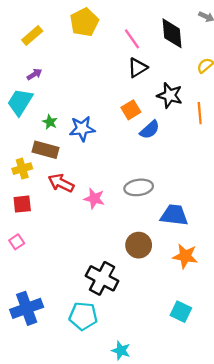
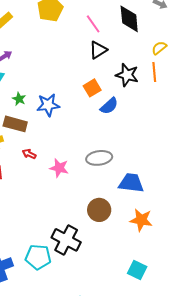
orange line: (200, 113) -> (154, 72), moved
red arrow: (61, 183) -> (29, 154), size x0.6
cyan pentagon: (83, 316) -> (38, 257), moved

